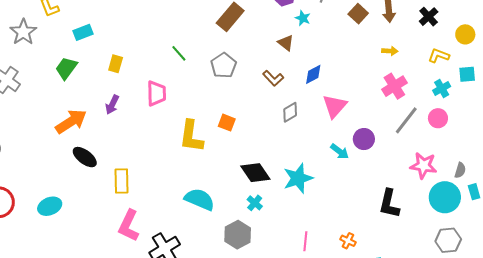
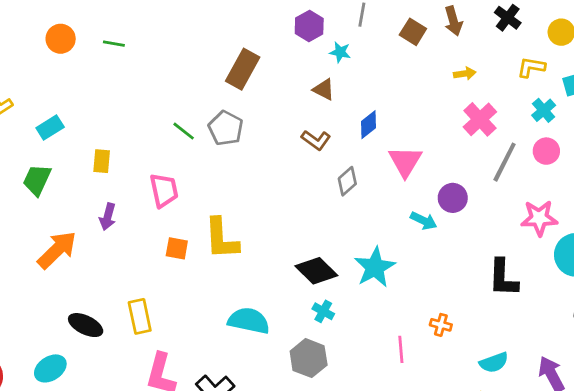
gray pentagon: (224, 65) -> (226, 128), moved
orange square: (227, 123) -> (177, 248), moved
black ellipse: (85, 157) -> (86, 325), moved
orange cross: (348, 241) -> (441, 325), moved

